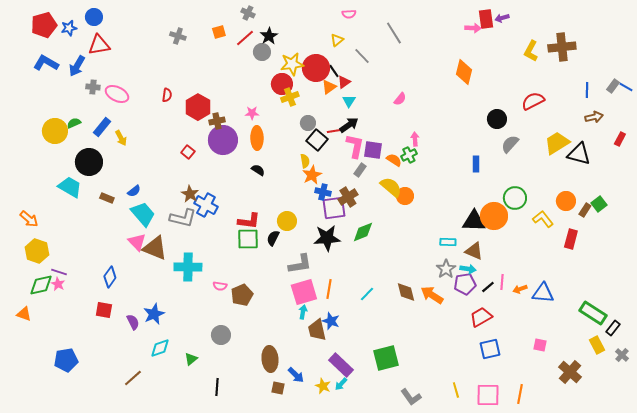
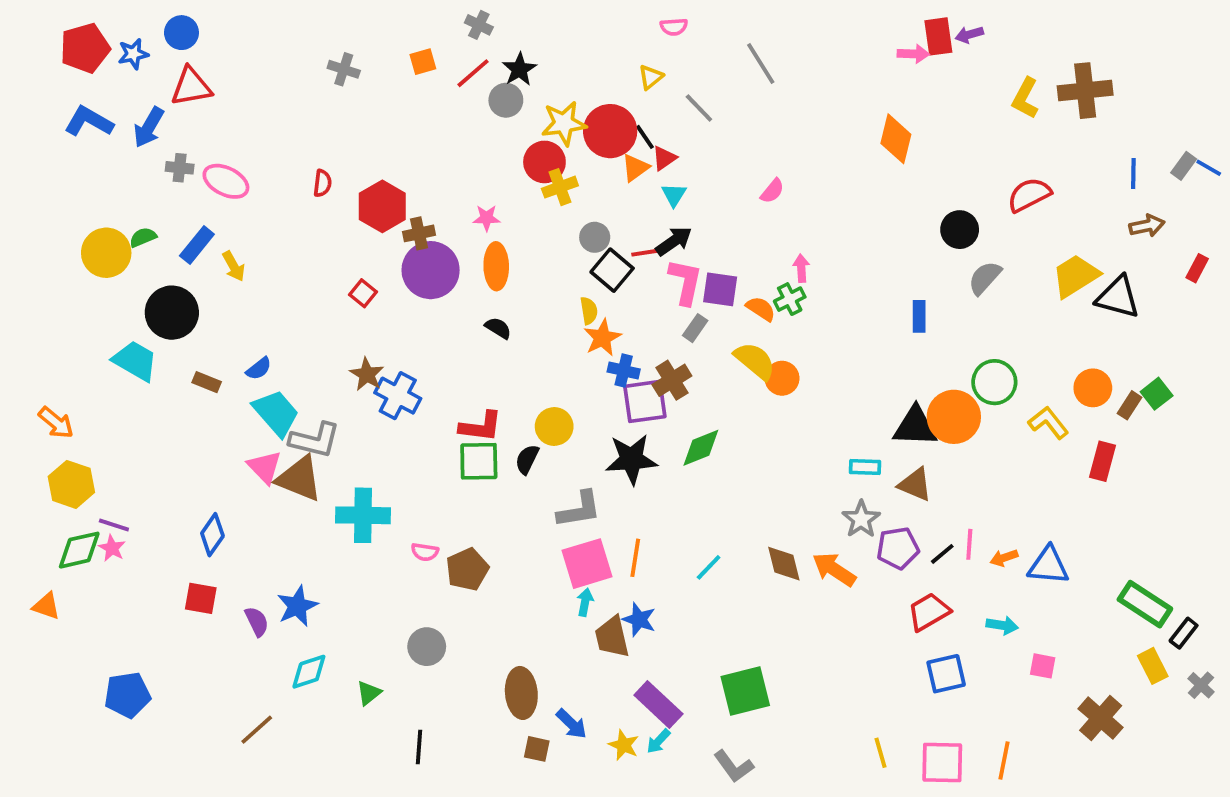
gray L-shape: (183, 218) -> (315, 440), moved
cyan arrow: (468, 269) -> (1002, 625), moved
gray L-shape: (411, 397) -> (734, 766), moved

